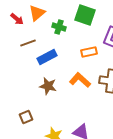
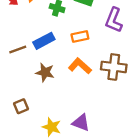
brown line: (28, 43) -> (18, 50), moved
orange rectangle: (89, 52) -> (80, 36), moved

